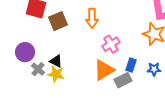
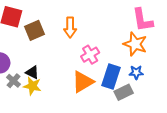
blue rectangle: (131, 65) -> (111, 77), size x1.6
blue star: (154, 69) -> (136, 72), moved
gray rectangle: (123, 80) -> (124, 92), moved

